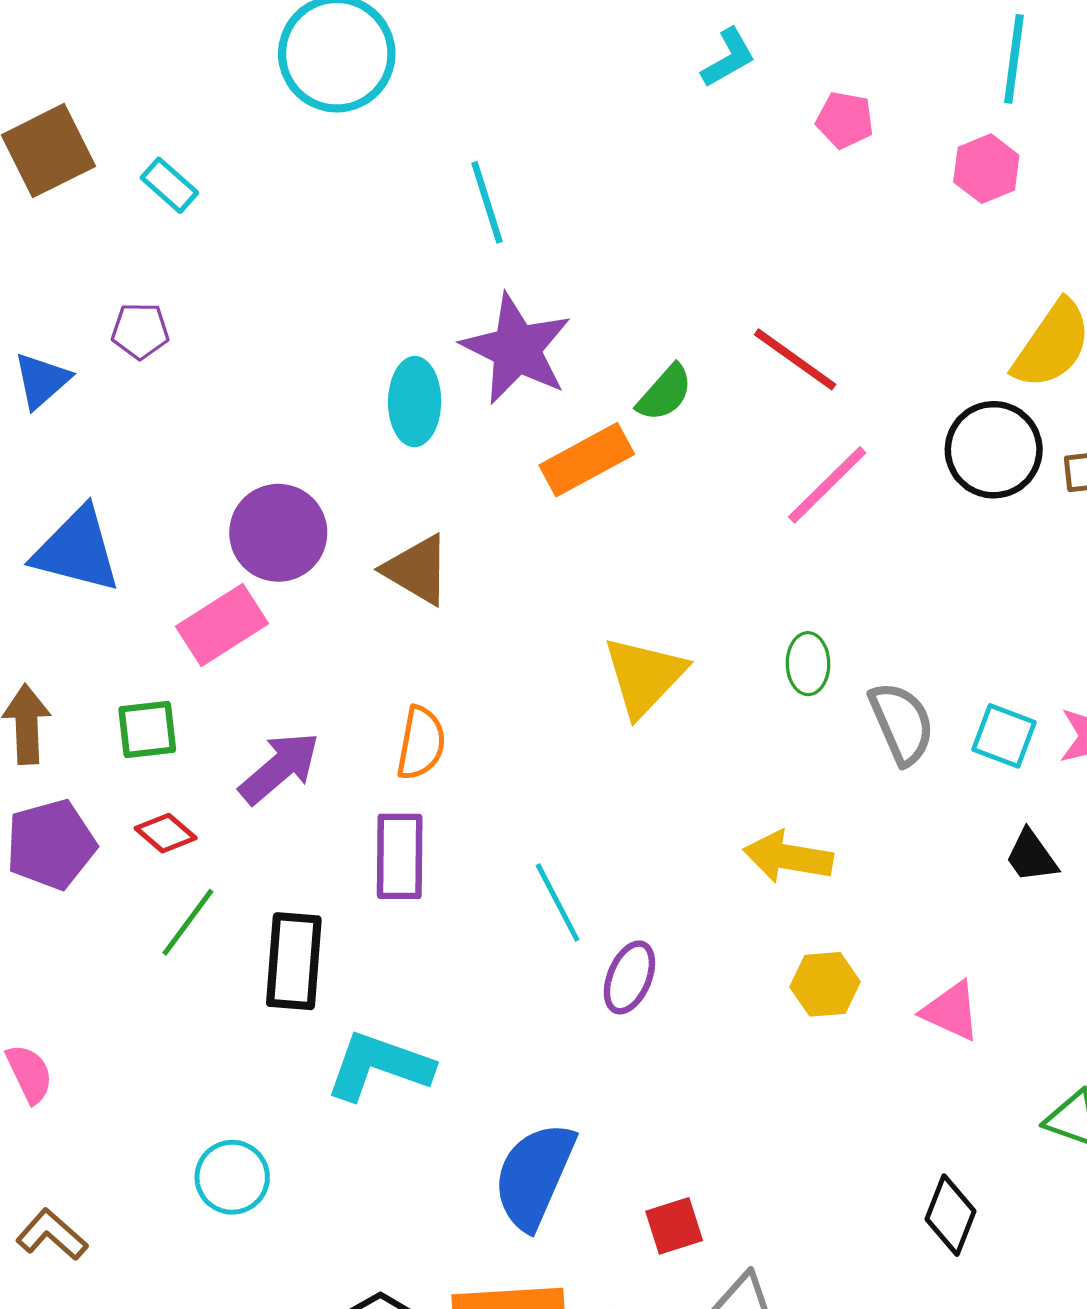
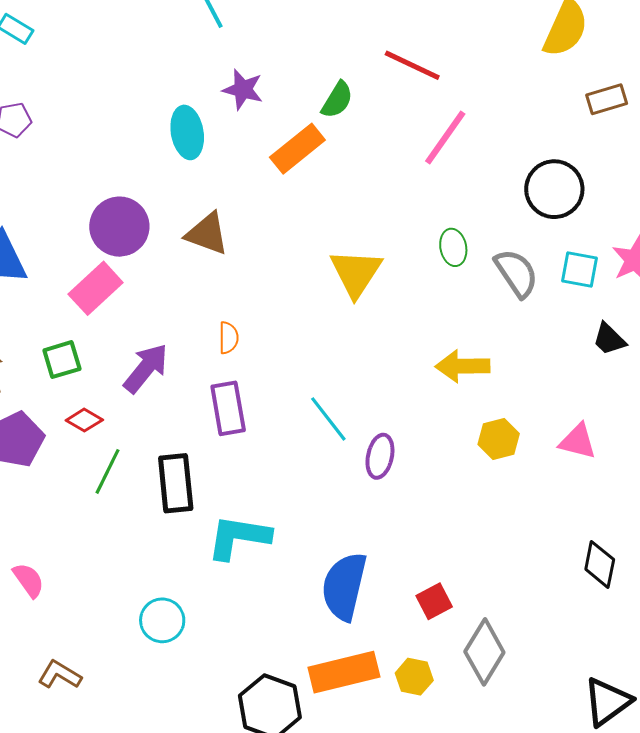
purple star: (516, 349) -> (243, 89), size x0.6
black circle: (994, 450) -> (554, 189), moved
orange semicircle: (421, 743) -> (228, 338), size x0.7

